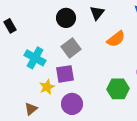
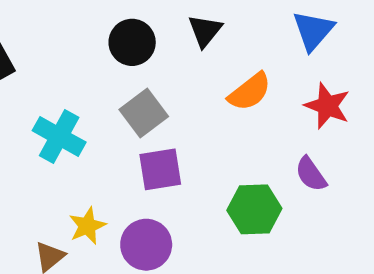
purple square: (65, 74) -> (160, 169), moved
yellow star: (47, 87) -> (87, 226), moved

